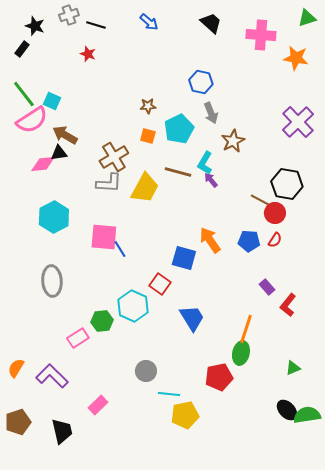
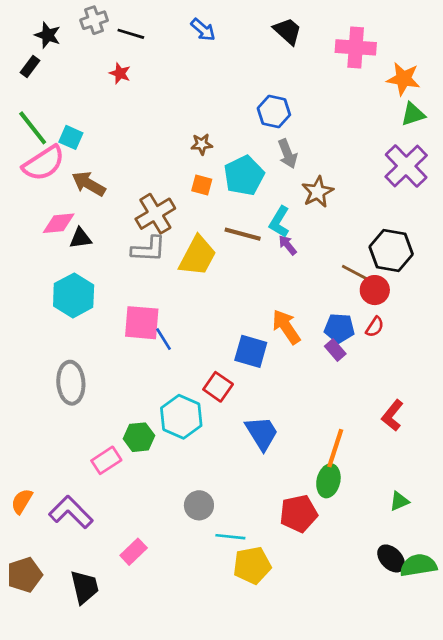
green triangle: (307, 18) -> (413, 114), moved
black triangle: (59, 153) -> (80, 238), moved
purple rectangle: (267, 287) -> (335, 350), moved

